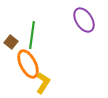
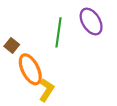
green line: (32, 35) -> (58, 32), moved

